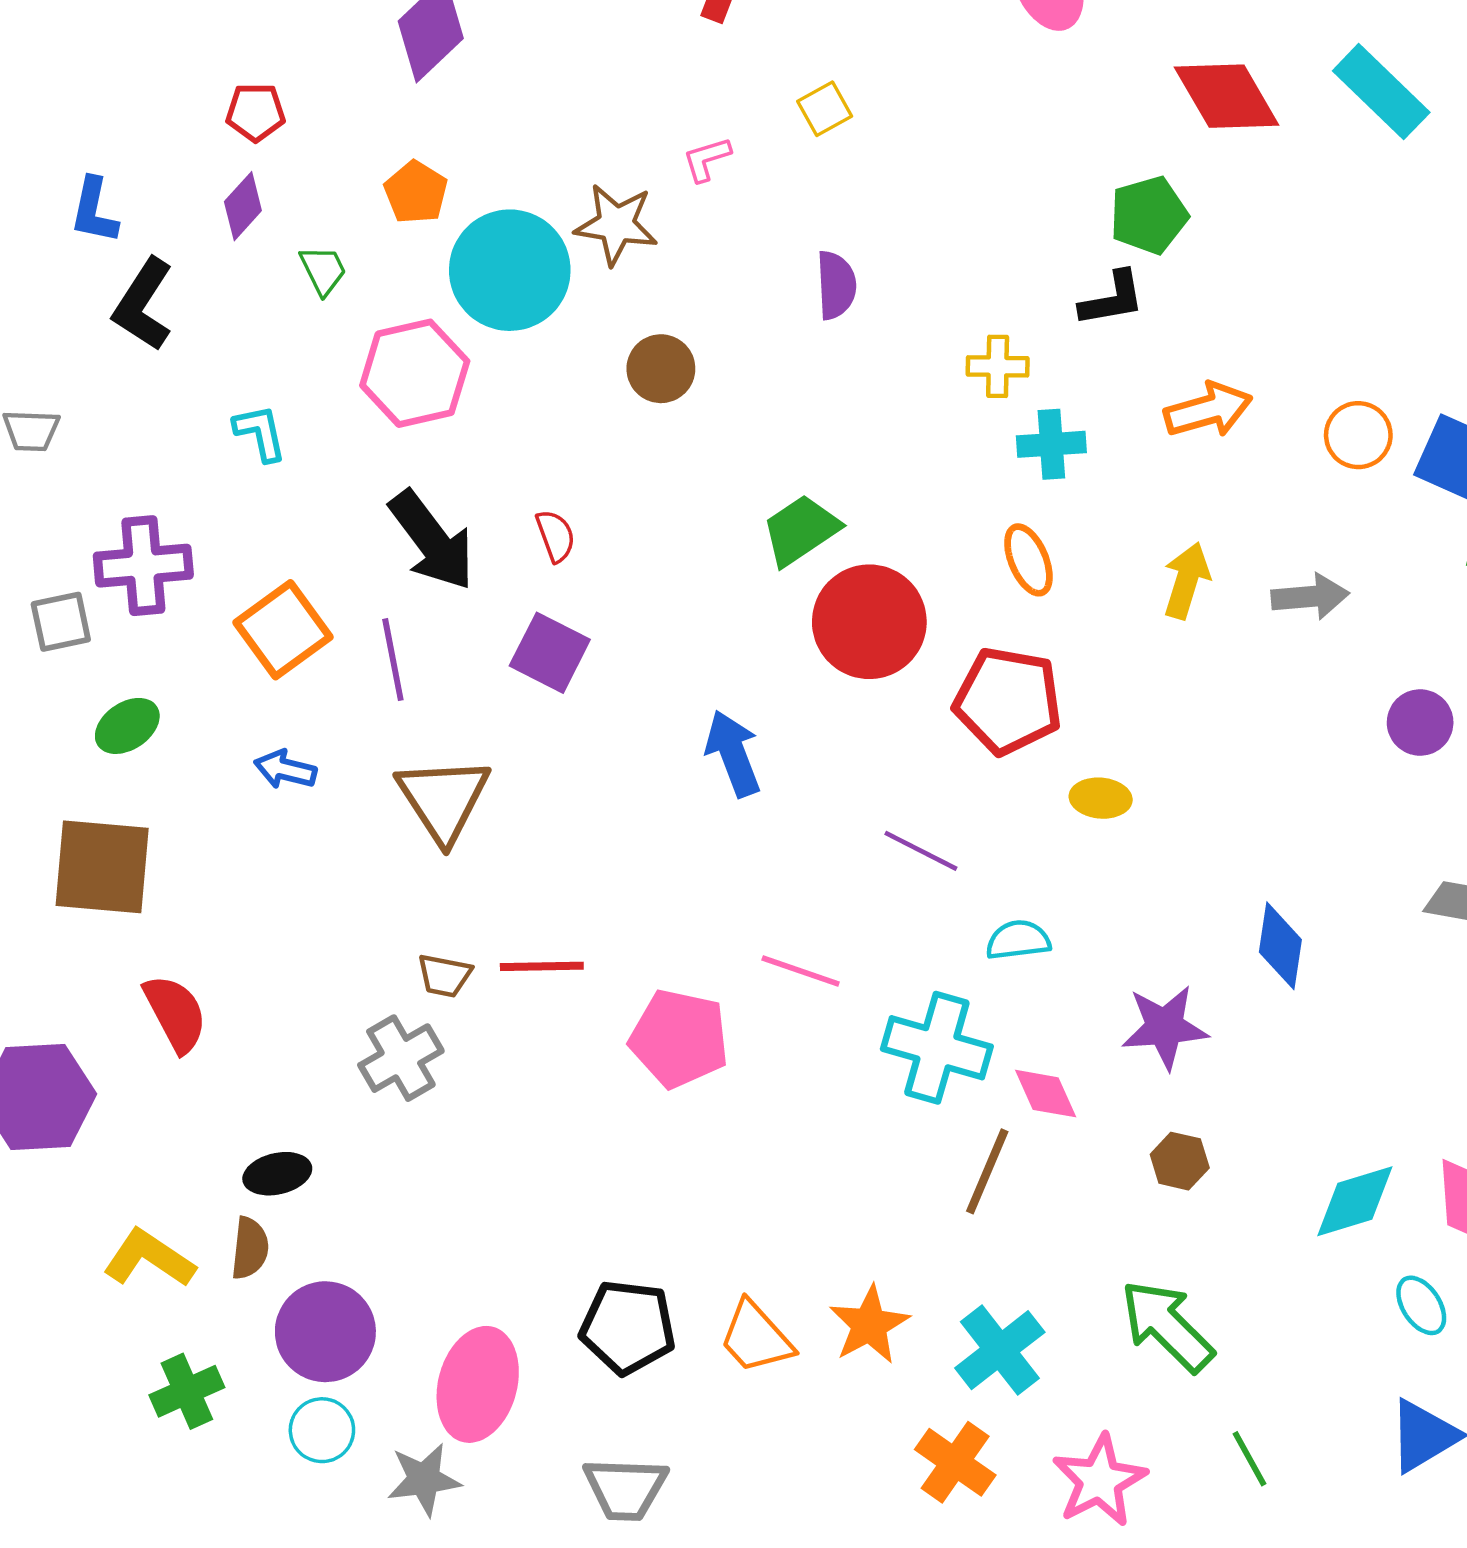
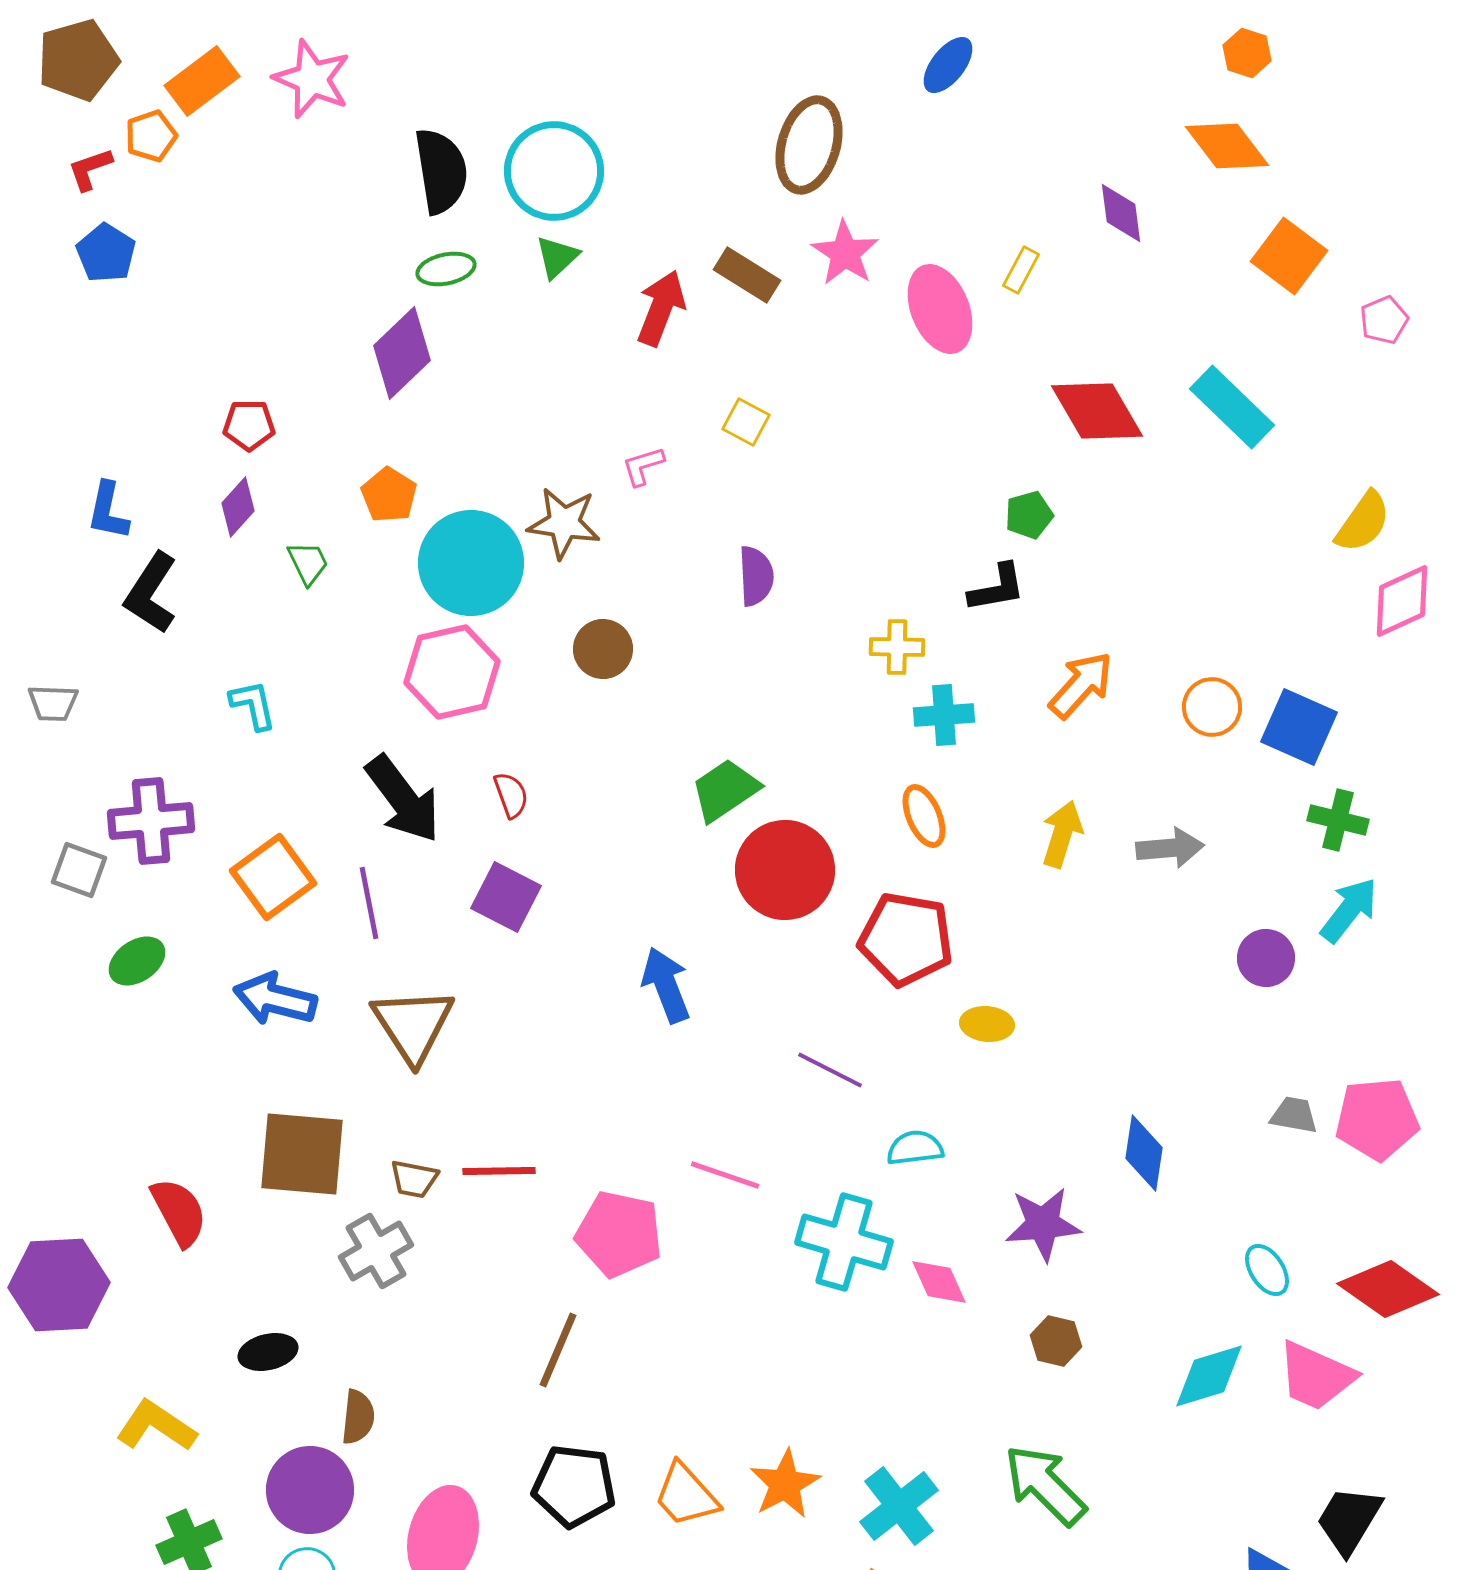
yellow square: (825, 109) -> (746, 422), turned -33
green pentagon: (1149, 215) -> (1029, 515), size x0.7
pink hexagon: (415, 373) -> (452, 672), moved
orange arrow: (1208, 410) -> (1081, 685), turned -32
gray square: (61, 622) -> (79, 870), turned 32
blue arrow: (285, 769) -> (275, 999), size x1.5
brown square: (102, 867) -> (302, 1154), moved
brown line: (987, 1171) -> (558, 1350), moved
brown semicircle: (250, 1248) -> (358, 1417), moved
cyan ellipse: (1421, 1305) -> (1267, 1270), moved

